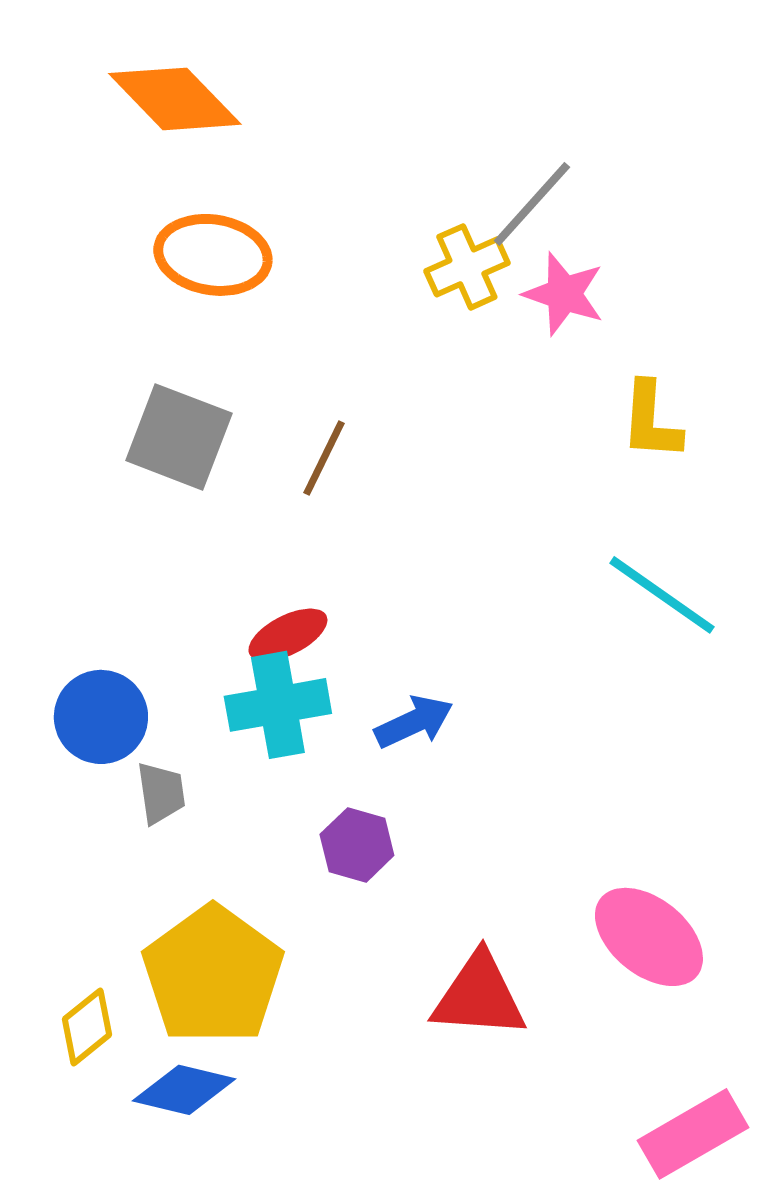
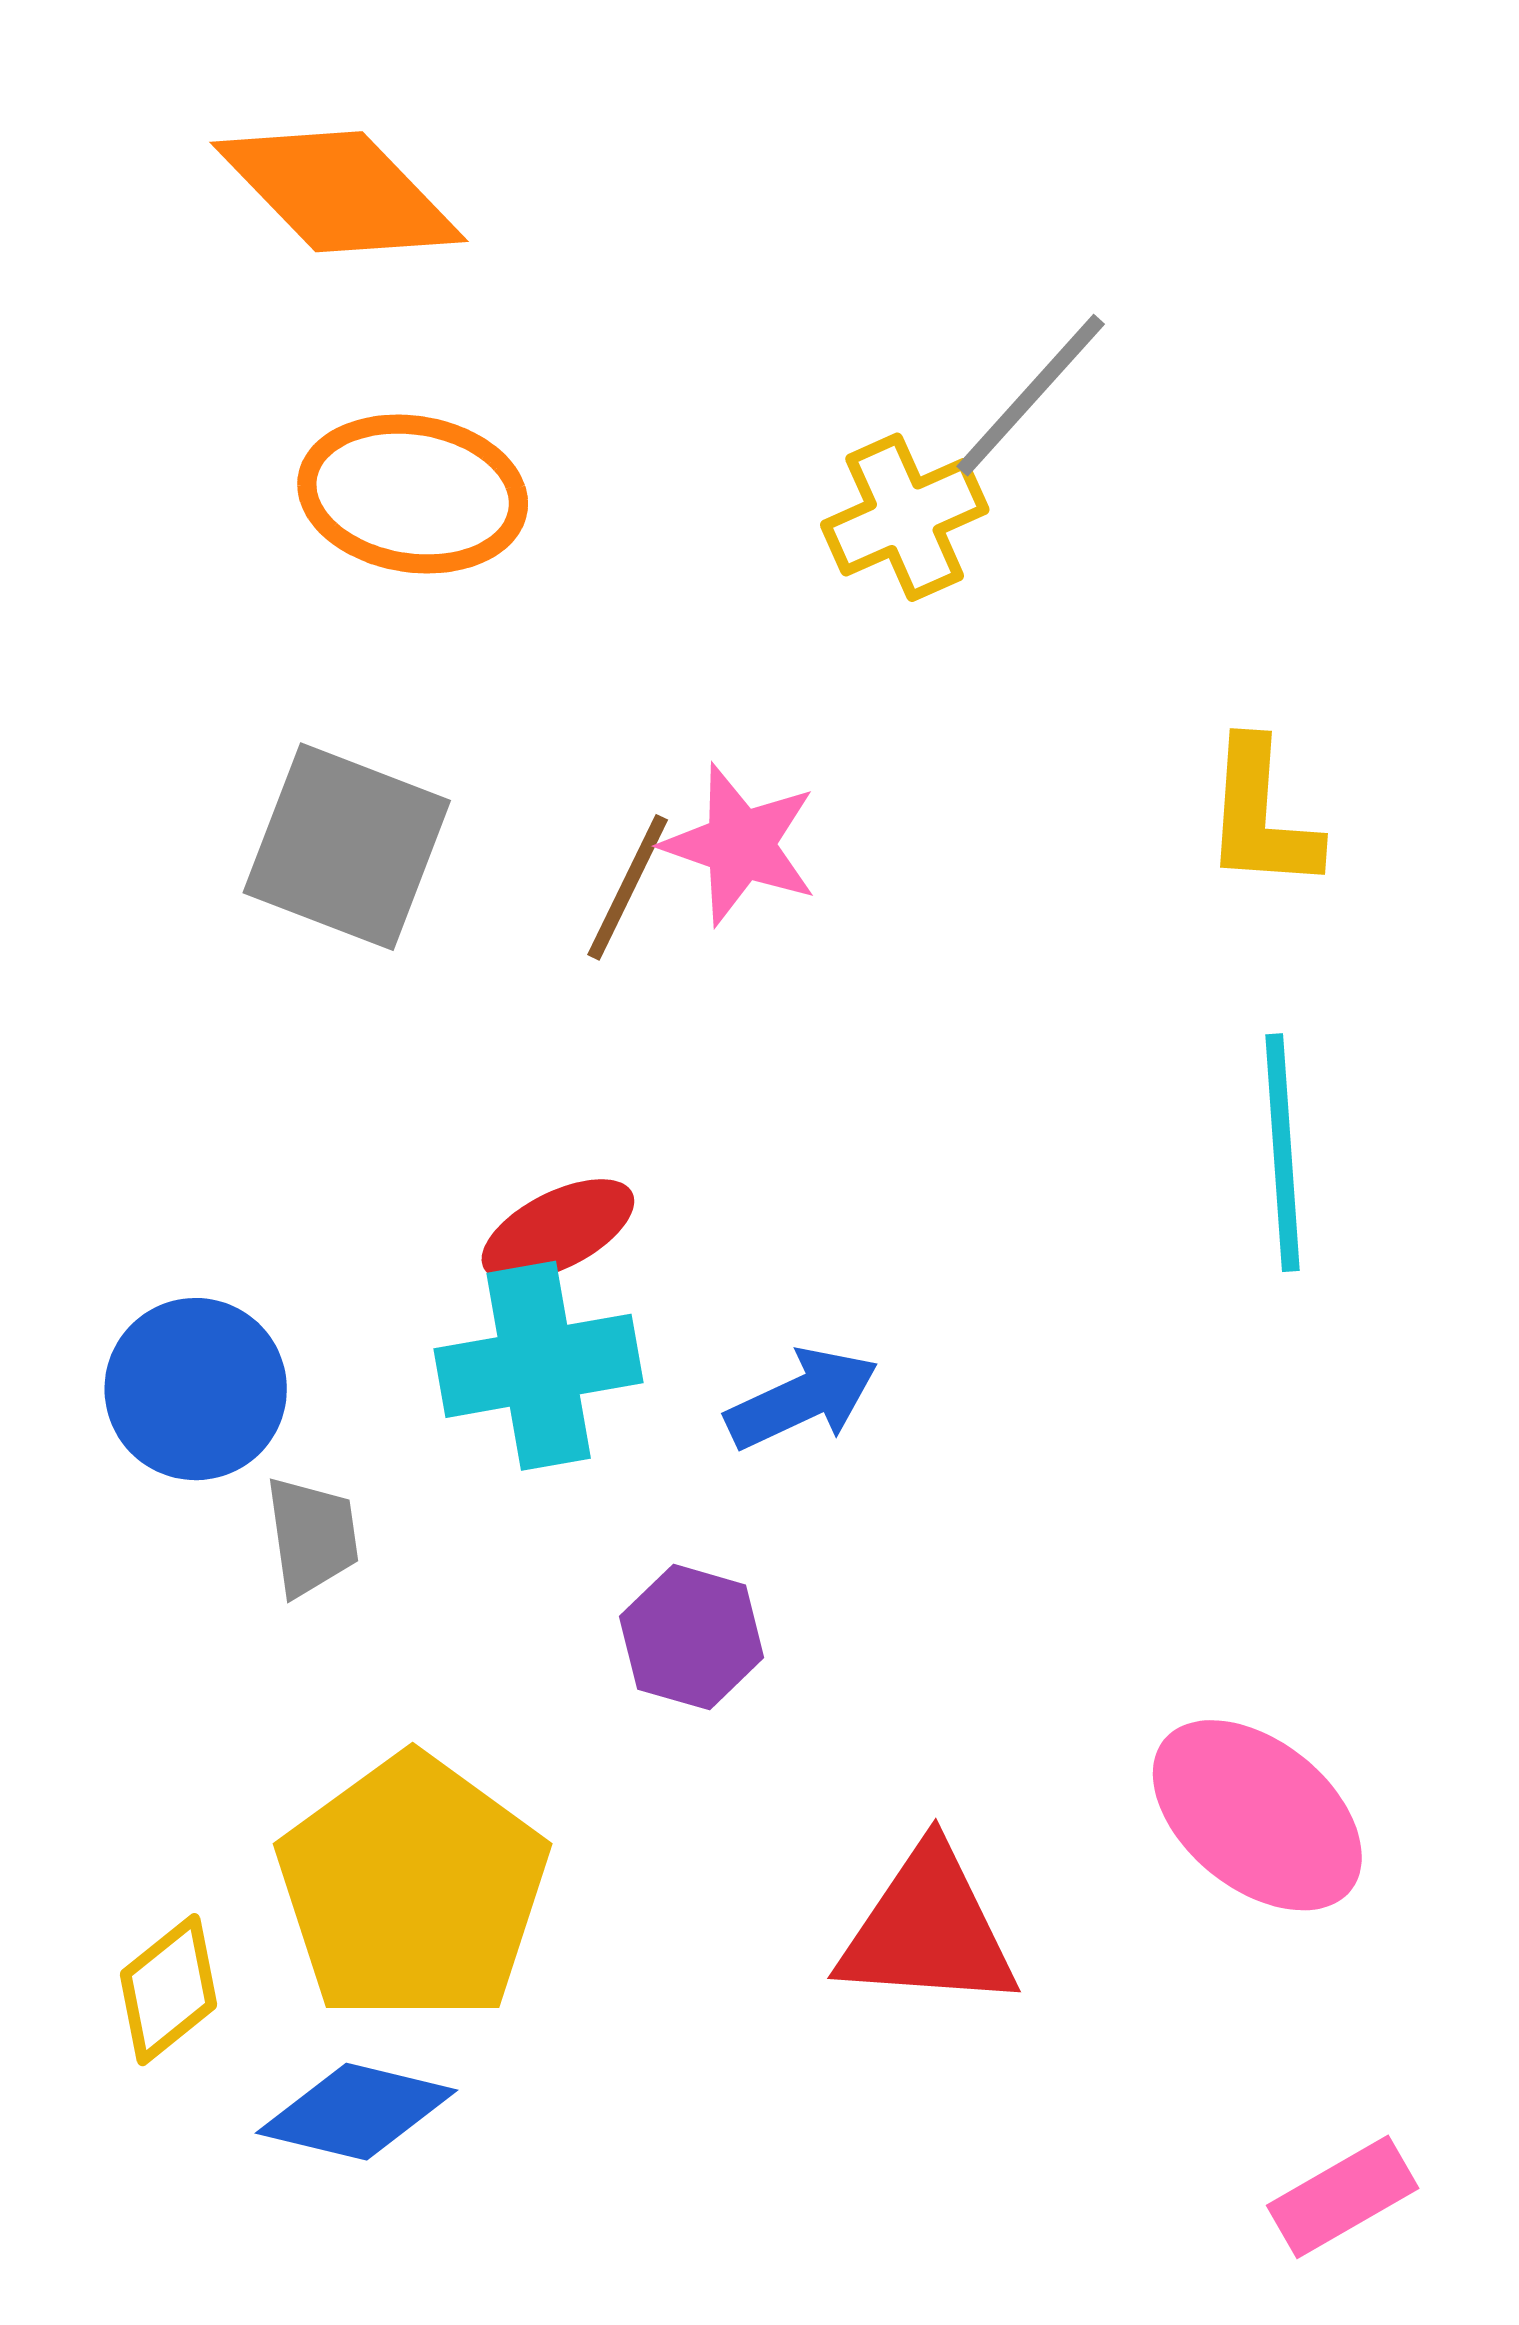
pink star: (564, 294) -> (740, 845), moved
cyan line: (662, 595) -> (1282, 1153), turned 51
pink rectangle: (693, 1134) -> (1343, 2197), size x0.7

